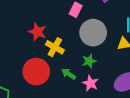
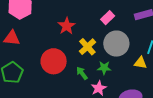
yellow cross: (55, 47) -> (87, 47), moved

